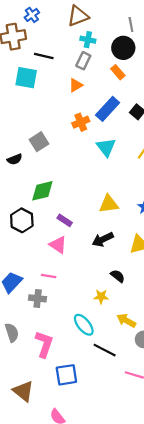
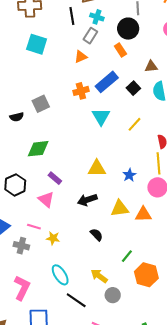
black line: (44, 56) -> (72, 16), moved, turned 60
black hexagon: (22, 220) -> (15, 185), moved
yellow star: (101, 297) -> (53, 238), moved

